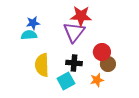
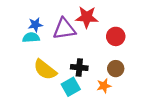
purple triangle: (74, 32) -> (64, 29), moved, turned 45
red circle: (102, 52) -> (116, 36), moved
yellow semicircle: (42, 65) -> (45, 70), turned -50

